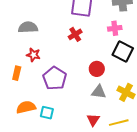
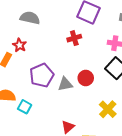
red star: (33, 55) -> (20, 45), moved
gray triangle: (99, 92) -> (65, 84), moved, turned -35

